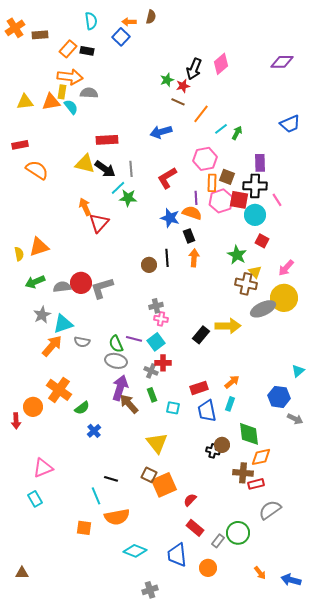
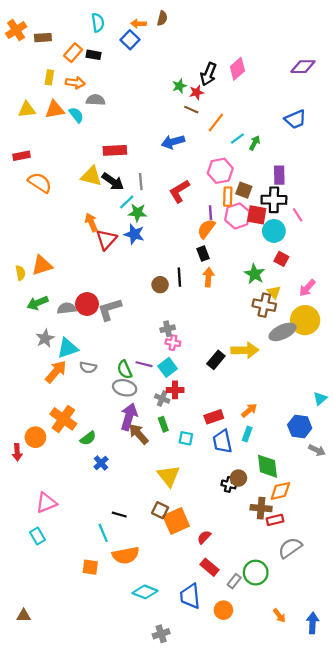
orange arrow: (70, 77) -> (75, 83), size x0.7
yellow rectangle: (62, 92) -> (49, 77), moved
blue trapezoid: (290, 124) -> (295, 119), moved
orange semicircle: (192, 213) -> (206, 229), turned -72
blue star: (170, 218) -> (134, 234), moved
blue arrow: (291, 580) -> (313, 623), turned 78

